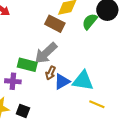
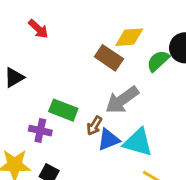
gray arrow: (46, 53) -> (122, 100), moved

